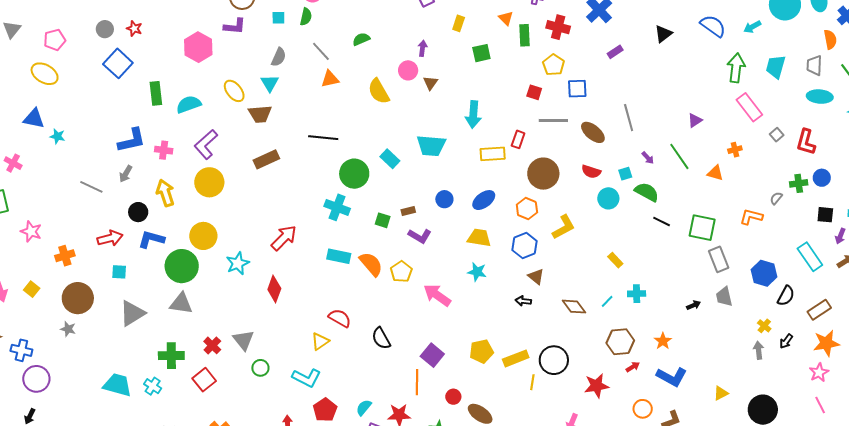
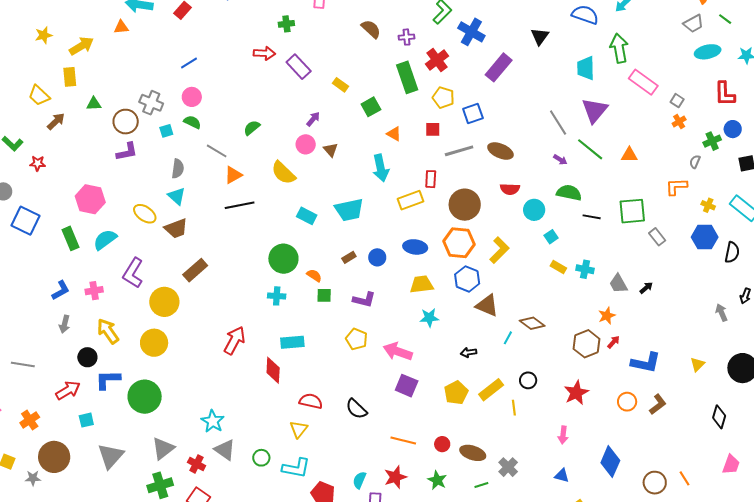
green semicircle: (306, 17) -> (192, 122), turned -60
orange triangle: (506, 18) -> (394, 134), moved
yellow rectangle: (459, 23) -> (341, 85), turned -56
red cross: (558, 27) -> (437, 60), turned -35
red star: (134, 28) -> (38, 163), moved
green rectangle: (525, 35) -> (407, 77), size x1.4
pink hexagon: (198, 47) -> (90, 199), moved
purple arrow: (423, 48) -> (313, 119), turned 49
purple rectangle: (615, 52) -> (499, 67), size x1.8
gray trapezoid: (814, 65) -> (693, 24), turned -105
cyan trapezoid: (776, 67) -> (586, 68), moved
gray line: (629, 118) -> (558, 123), moved
purple triangle: (695, 120) -> (595, 110), size x1.8
black line: (323, 138) -> (240, 205), moved
blue L-shape: (132, 140) -> (61, 290), size x0.7
red L-shape: (806, 142) -> (725, 94), moved
orange cross: (735, 150) -> (679, 122), moved
cyan rectangle: (390, 159) -> (307, 216), moved
cyan square: (625, 174) -> (551, 237), moved
yellow circle: (209, 182) -> (164, 302), moved
gray line: (91, 187) -> (23, 364), moved
blue ellipse: (484, 200) -> (415, 247), turned 60
cyan cross: (337, 207) -> (277, 296), size x0.7
orange hexagon: (527, 208) -> (459, 243), size x1.4
brown rectangle: (408, 211) -> (349, 257), moved
yellow circle: (203, 236) -> (154, 343), moved
gray rectangle: (719, 259) -> (657, 237), size x0.7
cyan star: (238, 263) -> (213, 421), moved
orange semicircle: (371, 264) -> (314, 275), moved, size x0.6
brown triangle: (536, 277) -> (487, 305), size x1.4
red diamond: (274, 289) -> (273, 370), moved
cyan cross: (637, 294) -> (585, 269), moved, turned 30
gray trapezoid: (724, 297) -> (618, 284), moved
black arrow: (523, 301) -> (469, 352), moved
cyan line: (607, 301) -> (508, 338), moved
gray triangle: (181, 303) -> (163, 448), moved, turned -30
yellow cross: (764, 326) -> (708, 205), moved
gray star: (68, 329) -> (33, 478), moved
orange star: (663, 341) -> (607, 316), moved, turned 30
purple square: (432, 355) -> (407, 386), moved
black circle: (554, 360) -> (528, 380), size x0.6
red arrow: (633, 367) -> (614, 342), moved
green circle: (260, 368) -> (261, 458), moved
orange line: (417, 382) -> (403, 441), turned -60

